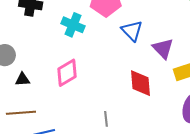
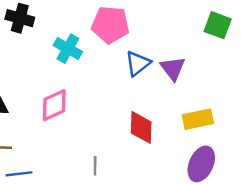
blue triangle: (132, 31) -> (138, 63), turned 30
purple triangle: (163, 49) -> (173, 68), moved

